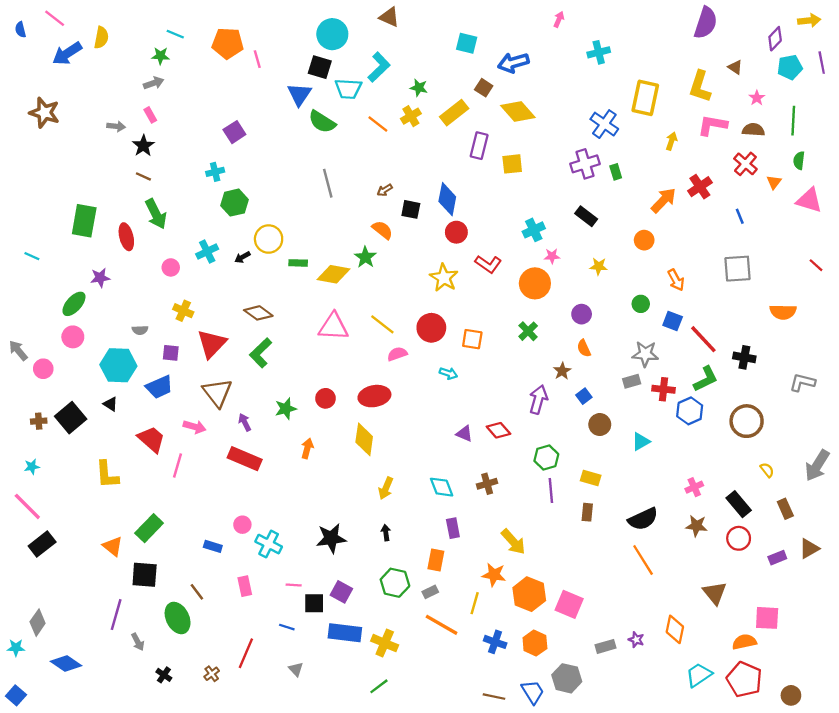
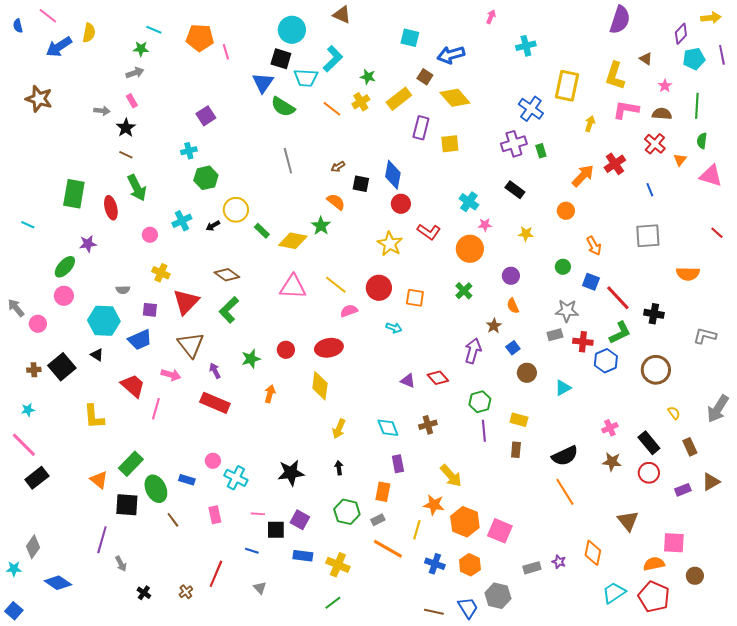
cyan cross: (534, 230) -> (469, 202), turned -30
green rectangle: (298, 263) -> (262, 231), turned 42
green ellipse: (178, 618) -> (156, 489), moved
blue rectangle: (345, 633) -> (303, 556), size x0.7
brown circle: (791, 695) -> (695, 576), moved

